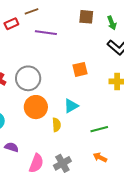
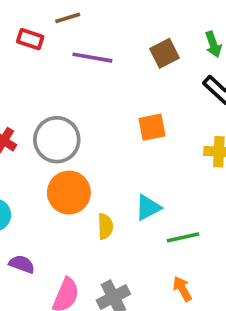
brown square: (86, 17) -> (165, 53), moved, turned -35
red rectangle: (11, 24) -> (30, 39), turned 40
cyan triangle: (71, 106) -> (148, 207), moved
orange arrow: (100, 157) -> (182, 289), turned 32

